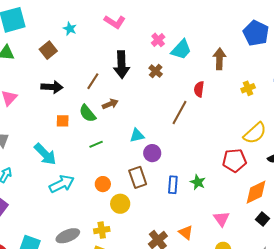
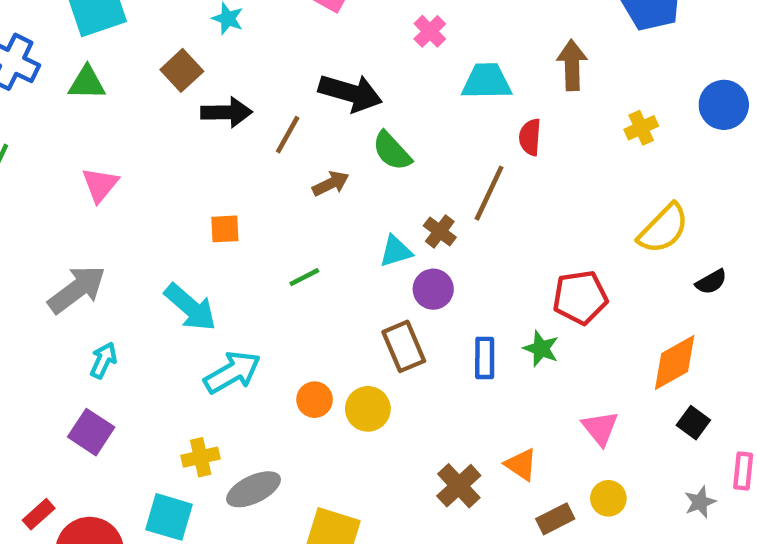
cyan trapezoid: (181, 50) -> (487, 81), moved, turned -130
black arrow: (122, 65) -> (350, 93), turned -68
brown cross: (156, 71) -> (440, 231), moved
black arrow: (52, 87) -> (226, 112), moved
green semicircle: (87, 113) -> (392, 151), moved
red pentagon: (234, 161) -> (580, 297), moved
orange circle: (103, 184) -> (315, 400), moved
yellow cross: (102, 230) -> (201, 457), moved

